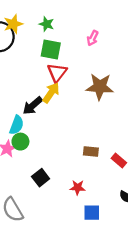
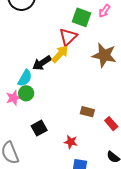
green square: (51, 49) -> (82, 17), moved

